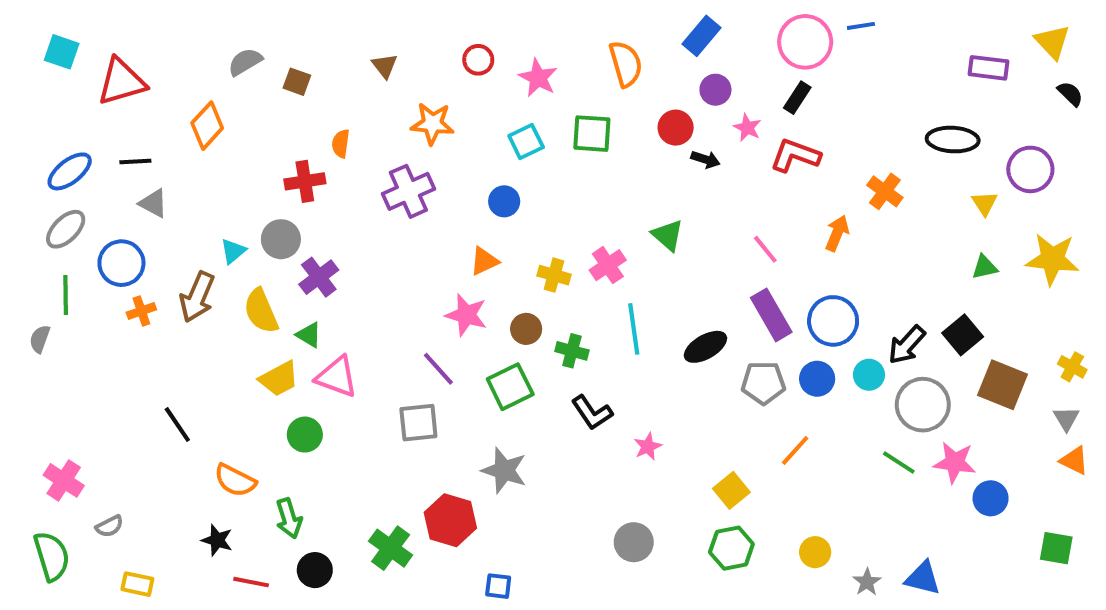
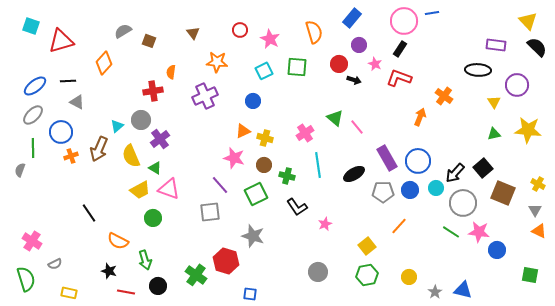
purple rectangle: (989, 68) -> (496, 45), moved
black semicircle: (1070, 94) -> (537, 47), size x1.5
pink line: (765, 249) -> (357, 127), moved
yellow cross: (554, 275) -> (265, 138), moved

